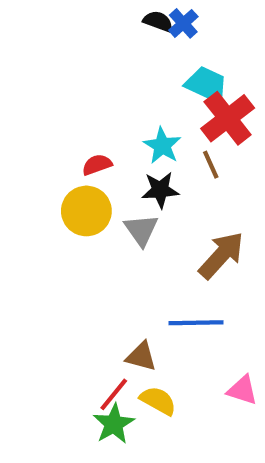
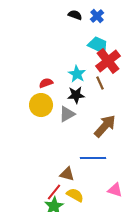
blue cross: (183, 23) -> (97, 16), moved
gray triangle: (141, 230) -> (67, 114), turned 36

